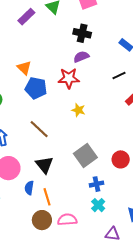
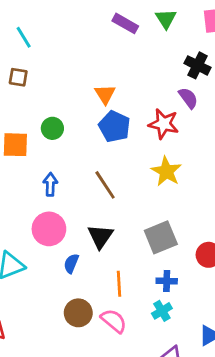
purple rectangle: (26, 17) -> (125, 23), turned 60
purple semicircle: (81, 57) -> (188, 98), turned 63
yellow star: (78, 110) -> (166, 172), size x1.5
orange line: (47, 197) -> (119, 284), moved
pink semicircle: (67, 220) -> (114, 321), turned 30

